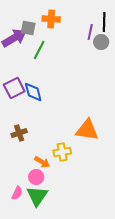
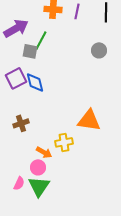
gray square: (28, 28) -> (30, 51), moved
purple line: (90, 32) -> (77, 11), moved
gray circle: (101, 42) -> (99, 50), moved

